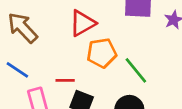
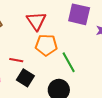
red triangle: (82, 23) -> (36, 21), turned -45

